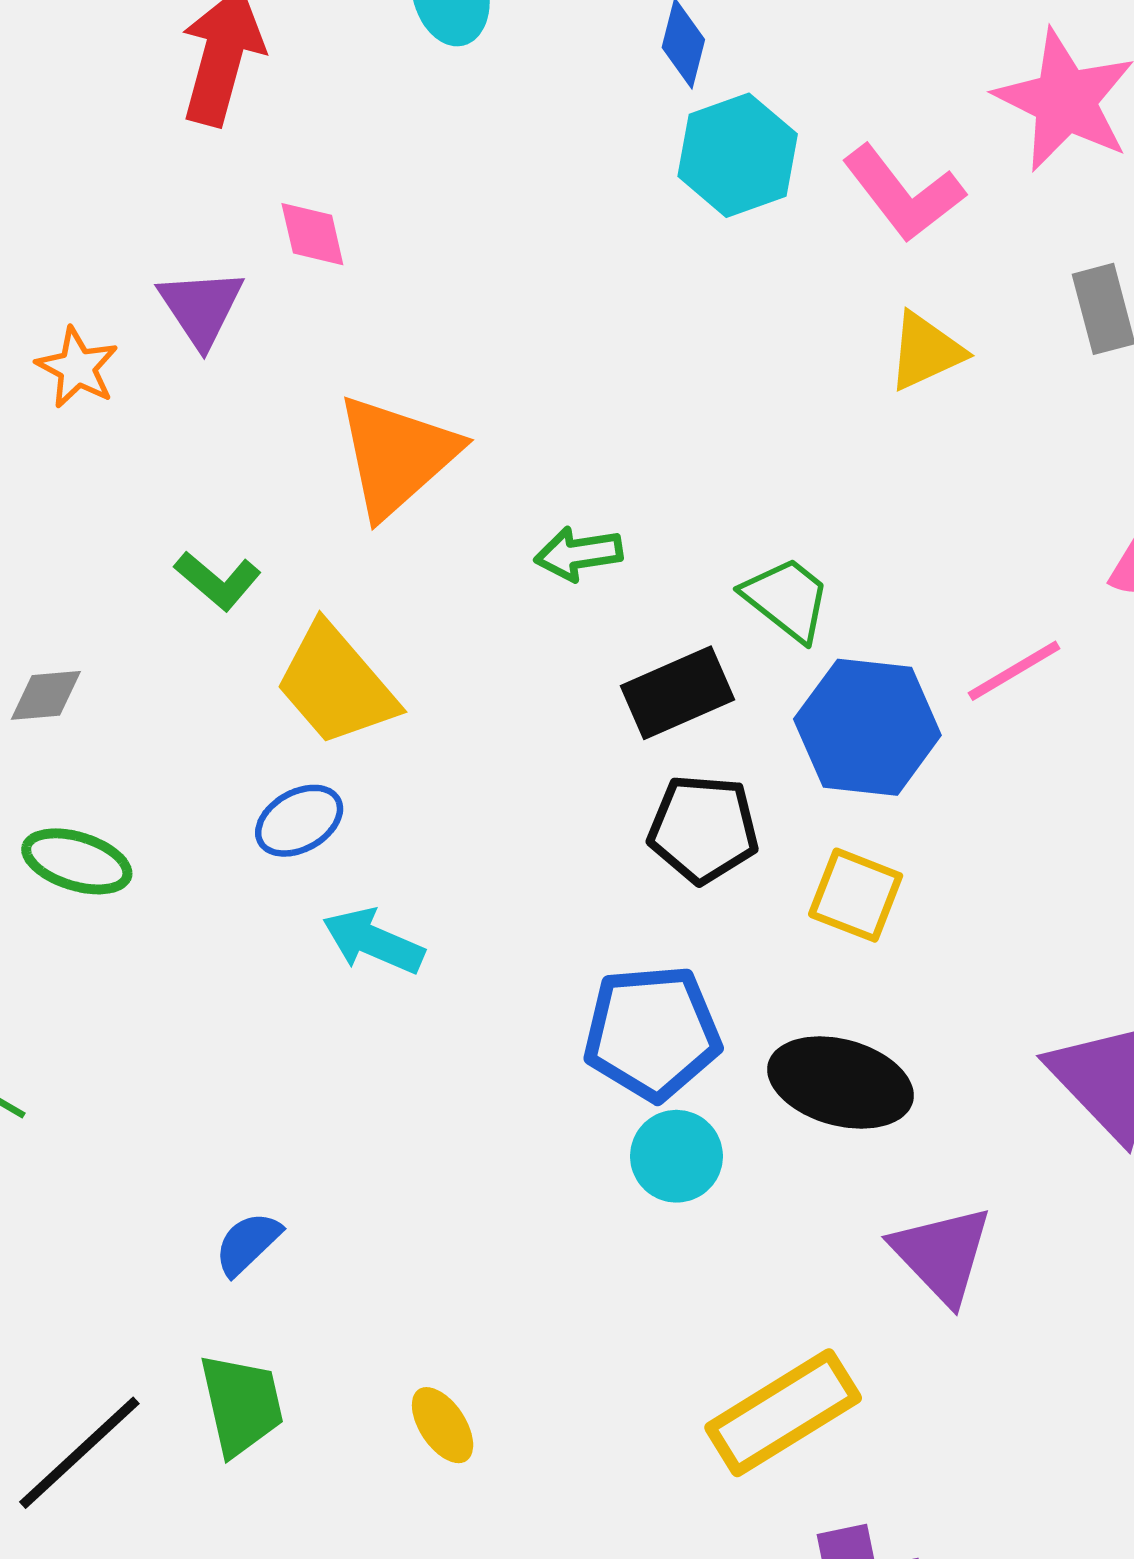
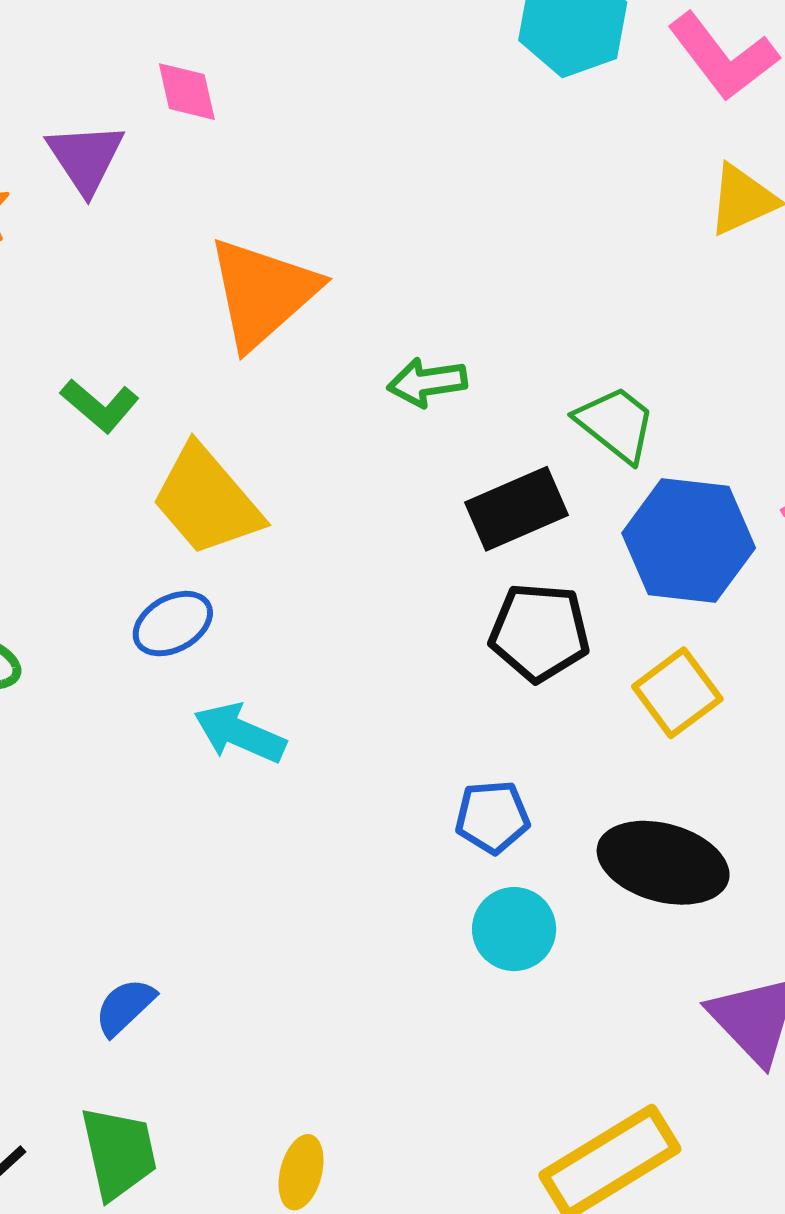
yellow square: (856, 895) -> (677, 693), turned 32
blue pentagon: (652, 1033) -> (492, 817), size x0.6
yellow ellipse: (443, 1425) -> (301, 1172), turned 48

